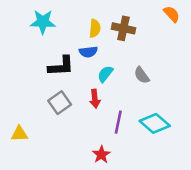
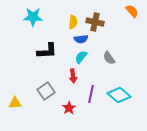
blue semicircle: (88, 52) -> (81, 39), moved
gray square: (60, 103) -> (46, 91), moved
red star: (101, 155) -> (69, 108), moved

